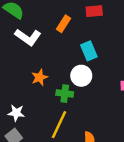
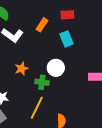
cyan rectangle: (89, 51) -> (66, 39), moved

